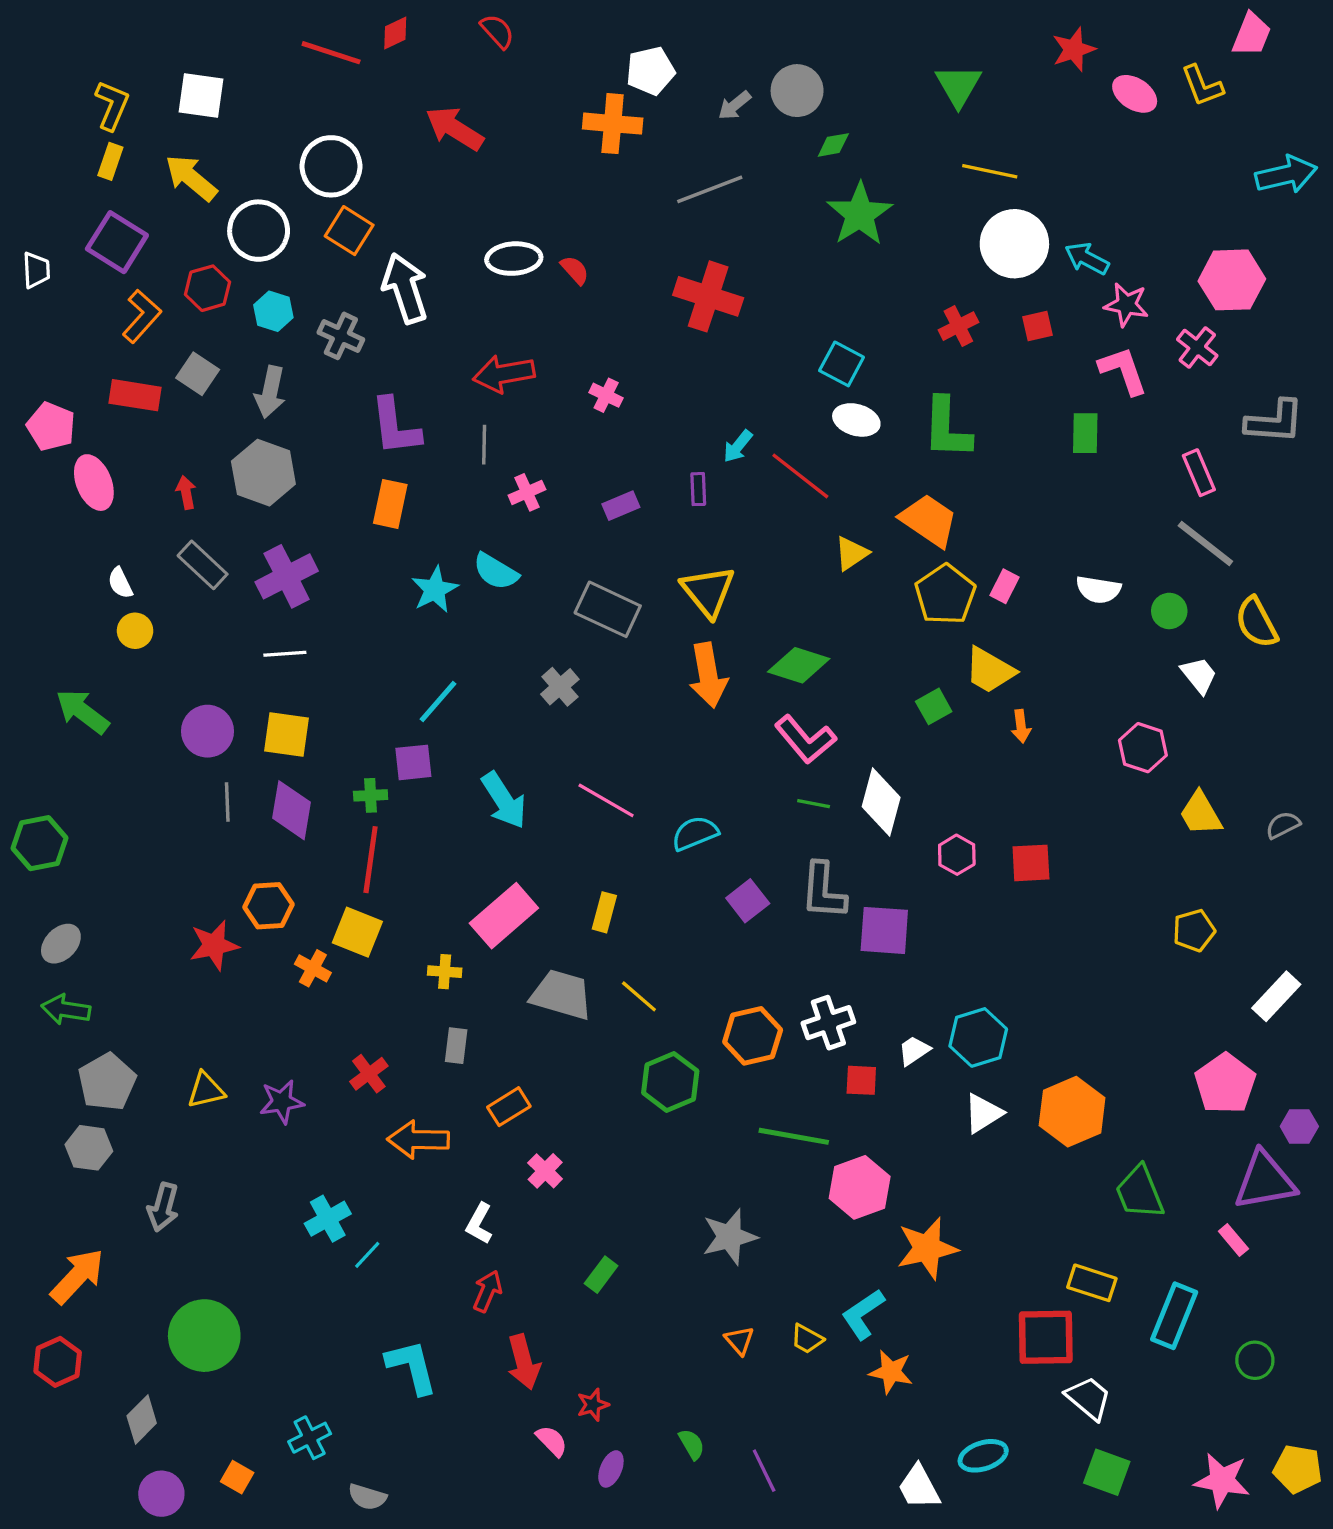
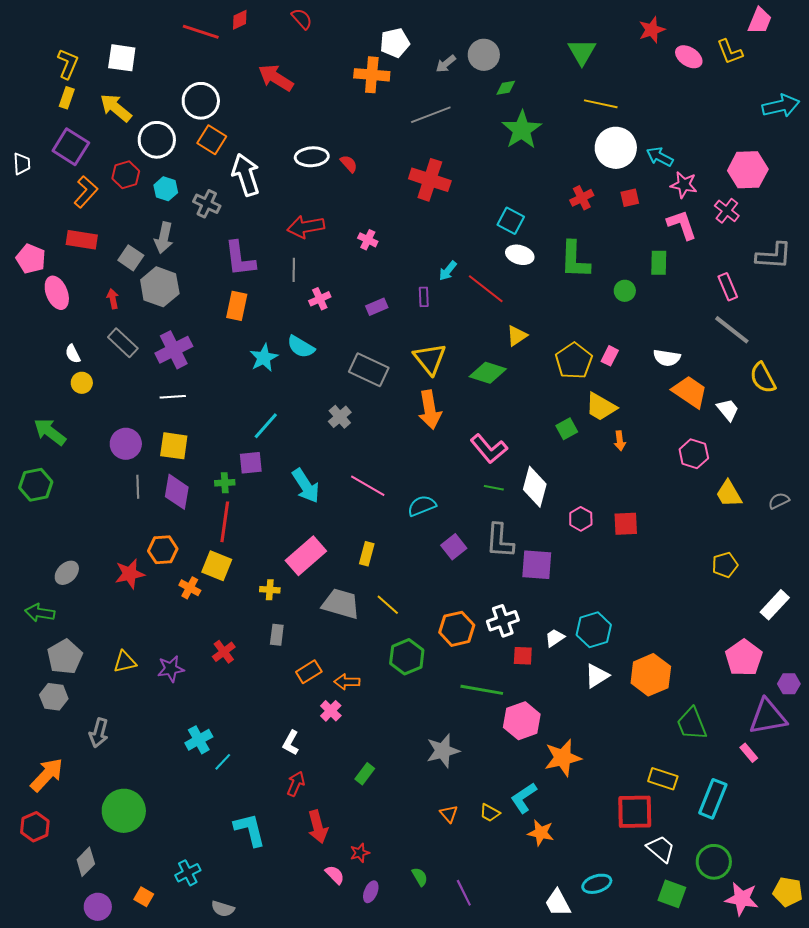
gray square: (198, 374) -> (131, 258), moved
orange trapezoid: (929, 520) -> (690, 392), moved
green circle: (1169, 611) -> (625, 291), moved
green diamond: (799, 665) -> (488, 373), moved
green hexagon: (40, 843) -> (36, 485), moved
gray ellipse: (61, 944) -> (67, 573), moved
orange arrow: (418, 1140) -> (347, 682), moved, size x0.7
green circle: (1255, 1360) -> (714, 862), moved, size x1.5

